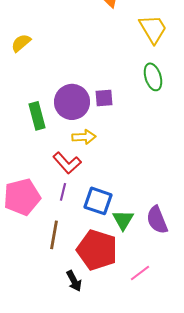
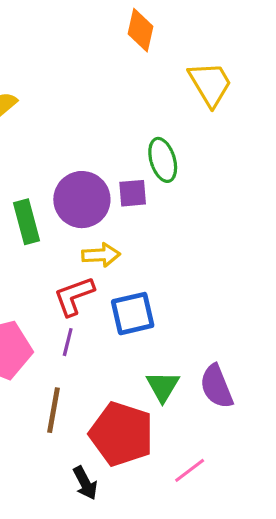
green ellipse: (153, 77) -> (163, 160), moved
red L-shape: (67, 163) -> (74, 296), turned 112
blue square: (98, 201) -> (133, 314), moved, turned -32

